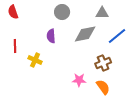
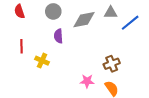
gray circle: (62, 12) -> (53, 11), moved
gray diamond: (85, 34) -> (84, 20), moved
blue line: (117, 36) -> (130, 23), moved

